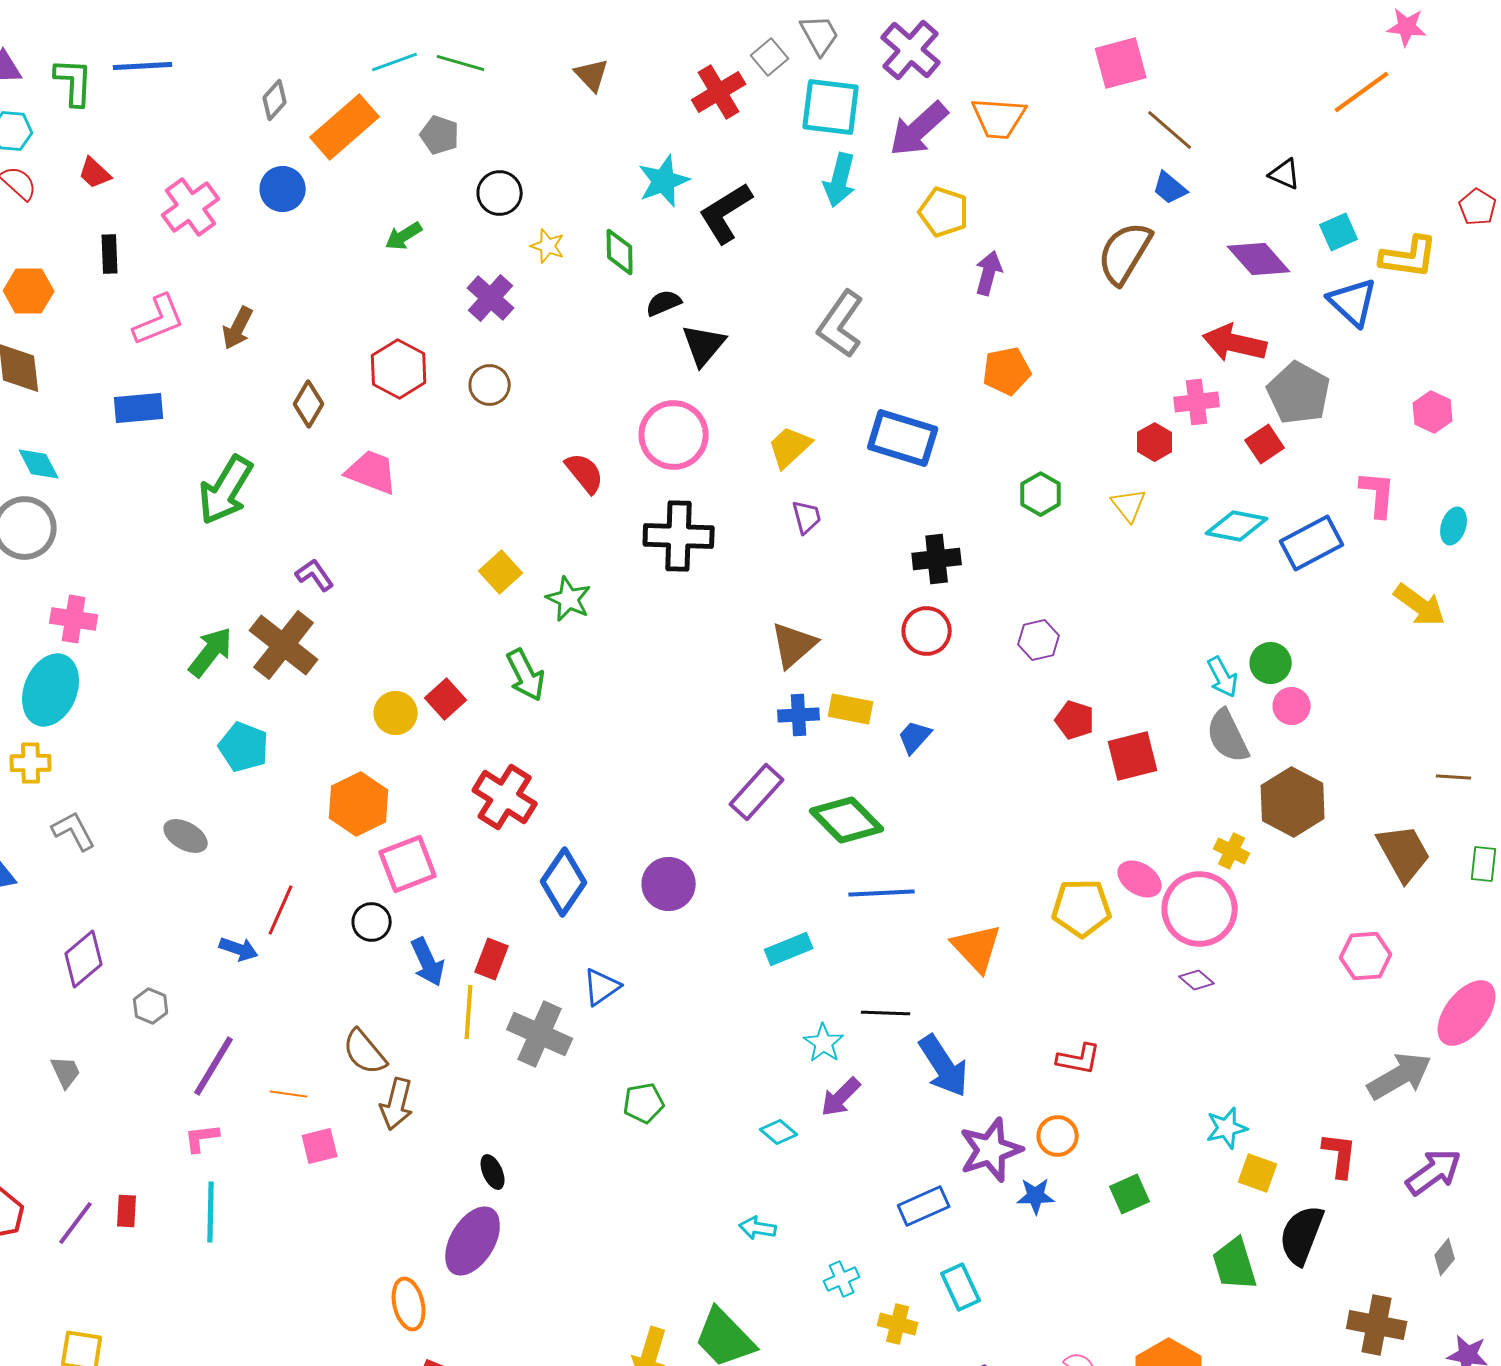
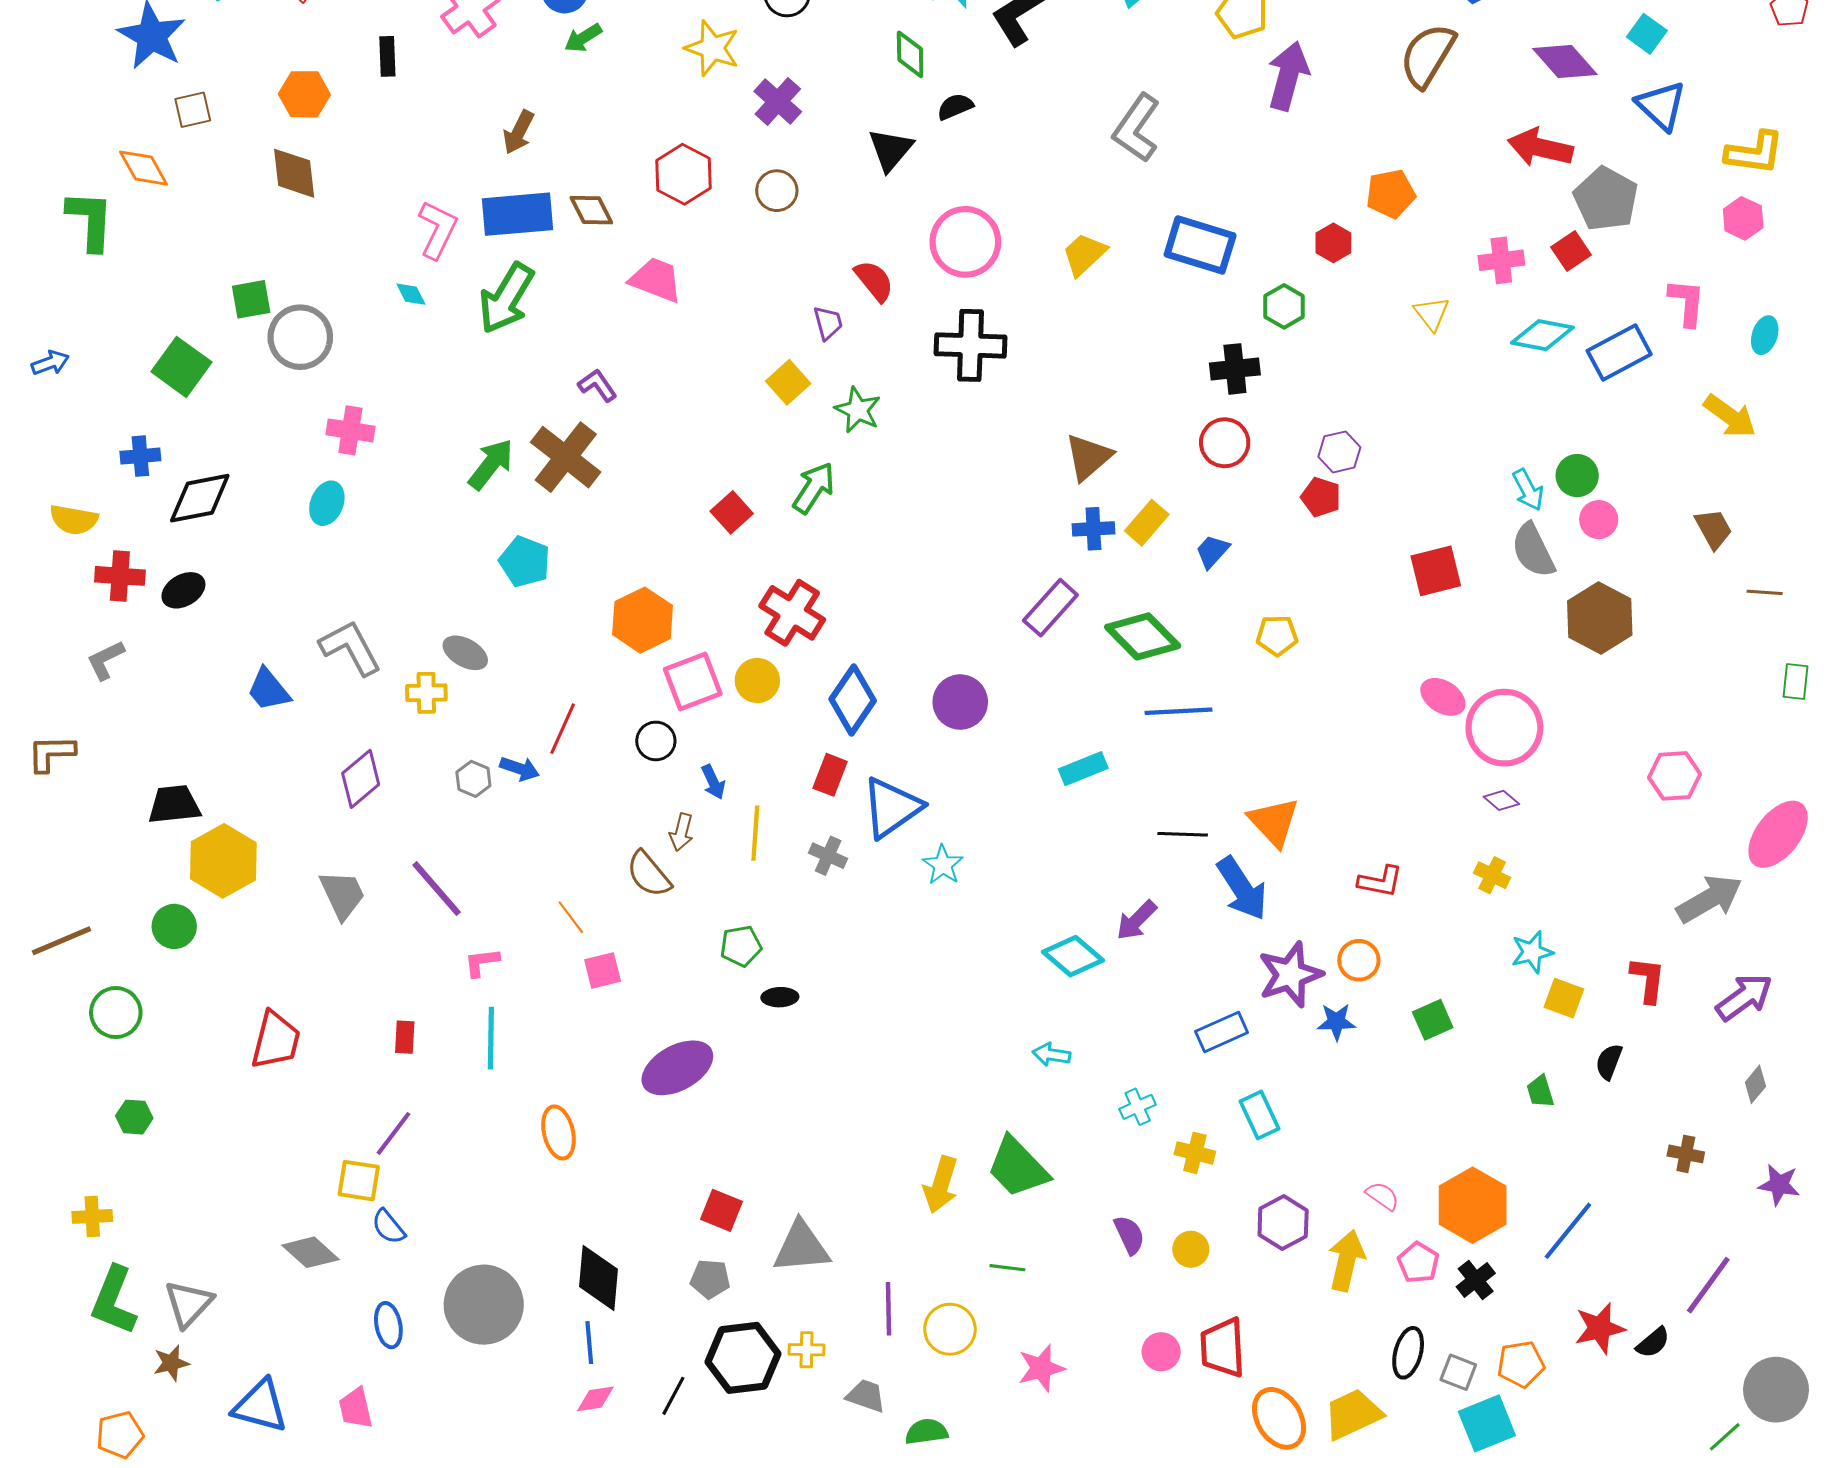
cyan square: (1339, 232) -> (1647, 34), turned -30
green arrow: (404, 236) -> (583, 38), moved
yellow star: (548, 246) -> (712, 48), moved, size x1.6
yellow L-shape: (1409, 257) -> (1754, 153), moved
purple arrow: (989, 273) -> (1288, 76), size x1.5
pink L-shape: (159, 320) -> (438, 230), moved, turned -42
black triangle: (704, 345) -> (891, 150), moved
orange pentagon: (1007, 371) -> (1391, 194), moved
pink cross: (1197, 402) -> (1501, 260), moved
brown diamond: (309, 404) -> (591, 210), turned -57
blue rectangle: (139, 408) -> (518, 214), moved, size x1.4
red hexagon: (1155, 442) -> (1333, 243), moved
cyan diamond: (39, 464) -> (411, 294), moved, size x0.7
green hexagon: (1041, 494) -> (1284, 306), moved
purple trapezoid: (807, 517) -> (828, 323), moved
green arrow: (526, 675) -> (814, 488), turned -120
cyan ellipse: (51, 690) -> (327, 503), size x0.6
yellow rectangle: (851, 709) -> (1147, 523), turned -60
yellow circle: (396, 713) -> (757, 680), moved
red pentagon: (1075, 720) -> (1321, 497), moved
yellow cross: (31, 763) -> (426, 693), moved
gray L-shape: (74, 831) -> (350, 648), size x1.4
yellow cross: (1232, 851) -> (1492, 875), moved
brown trapezoid: (1404, 853) -> (1713, 529), moved, size x0.7
yellow pentagon: (1082, 908) -> (1277, 635), moved, size x0.7
orange triangle: (977, 948) -> (1274, 822), moved
red rectangle: (492, 959) -> (830, 775), moved
blue arrow: (428, 962) -> (713, 782), size x0.7
blue triangle: (602, 987) -> (892, 808), size x1.6
gray hexagon: (151, 1006) -> (473, 779), moved
gray cross: (540, 1034) -> (828, 856), size x0.6
cyan star: (824, 1043) -> (943, 865), moved
purple line: (214, 1066) -> (437, 889), moved, turned -72
gray trapezoid: (66, 1072) -> (342, 895), size x1.5
orange line: (289, 1094) -> (571, 917), turned 45
green pentagon: (644, 1103) -> (741, 946), moved
brown arrow: (397, 1104) -> (681, 832), moved, size x0.7
cyan diamond: (779, 1132) -> (1073, 956), size x1.6
black ellipse: (493, 1172) -> (780, 997), turned -68
purple line: (76, 1223) -> (394, 1133), moved
black semicircle: (1302, 1235) -> (1609, 1062), size x0.6
purple ellipse: (473, 1241) -> (677, 1068), moved, turned 30
green trapezoid: (1235, 1264) -> (1540, 1091), size x0.6
orange ellipse: (409, 1304) -> (559, 1132), moved
brown cross: (1377, 1325) -> (1686, 1154), size x0.6

